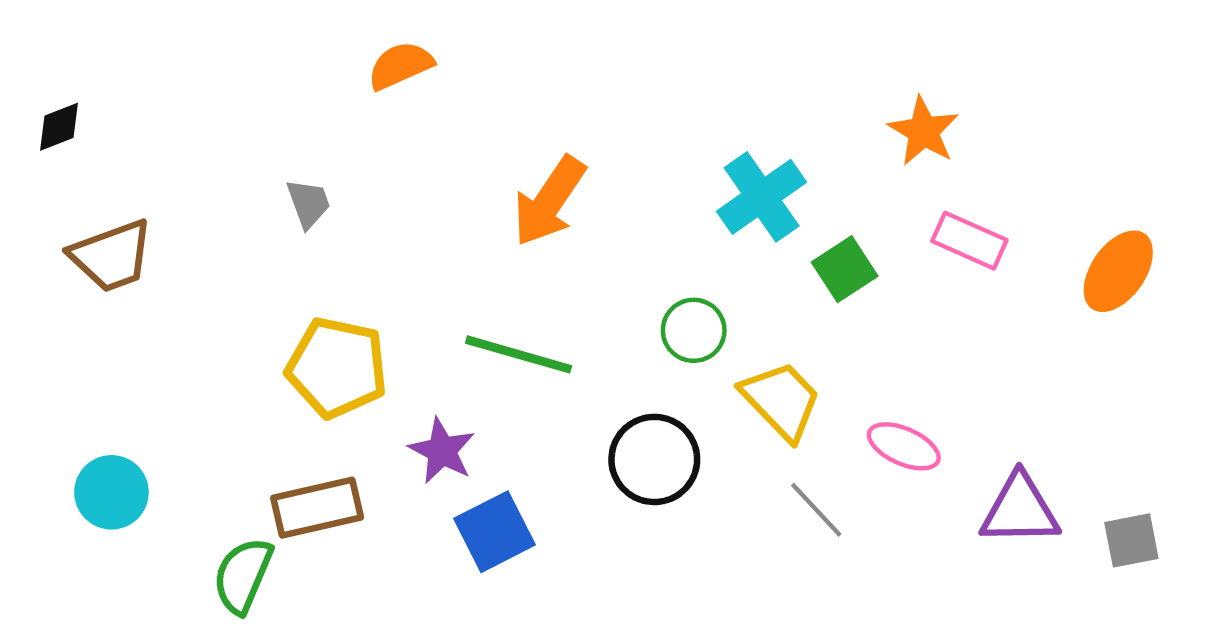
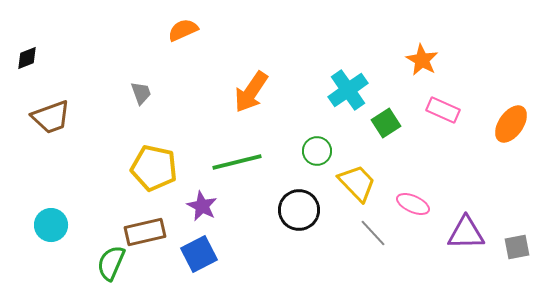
green line: (519, 354) -> (237, 162), turned -30
blue square: (494, 532) -> (199, 254), moved

